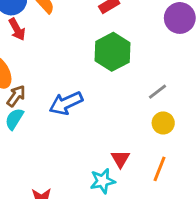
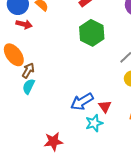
red arrow: (17, 29) -> (24, 24), turned -42
blue arrow: (66, 103) -> (82, 102), moved

